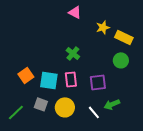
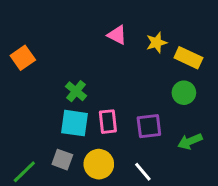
pink triangle: (75, 12) -> (117, 35), moved
green cross: (73, 53) -> (76, 91), moved
orange square: (26, 75) -> (23, 58), moved
green arrow: (112, 104) -> (190, 141), moved

